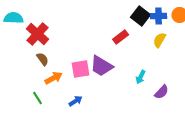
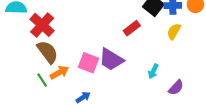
brown semicircle: (43, 59) -> (48, 52), size x1.6
pink square: (81, 69) -> (89, 63), turned 30
green line: (38, 98) -> (42, 80), moved

